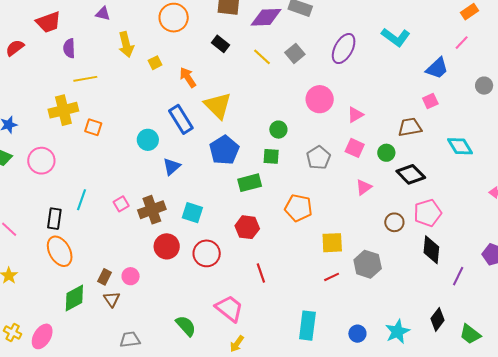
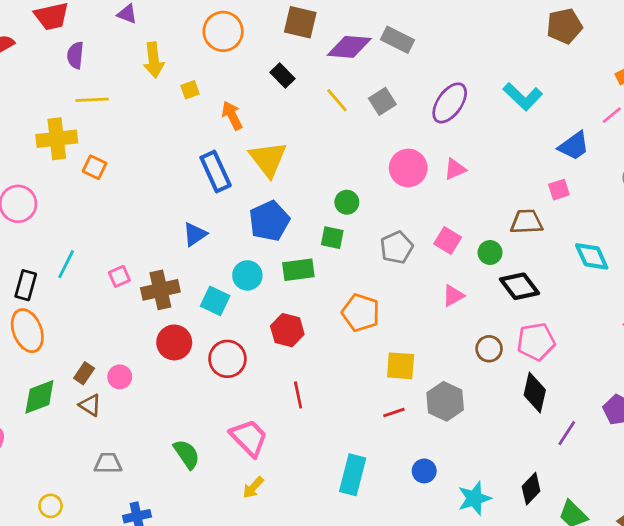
pink triangle: (355, 115) -> (455, 169), moved
cyan circle: (148, 140) -> (247, 275), moved
brown triangle: (112, 299) -> (90, 405), turned -30
blue circle: (357, 334) -> (424, 471), moved

